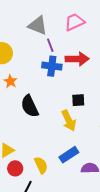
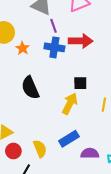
orange star: (10, 81) -> (23, 48), moved
yellow arrow: (69, 120) -> (70, 104), turned -130

